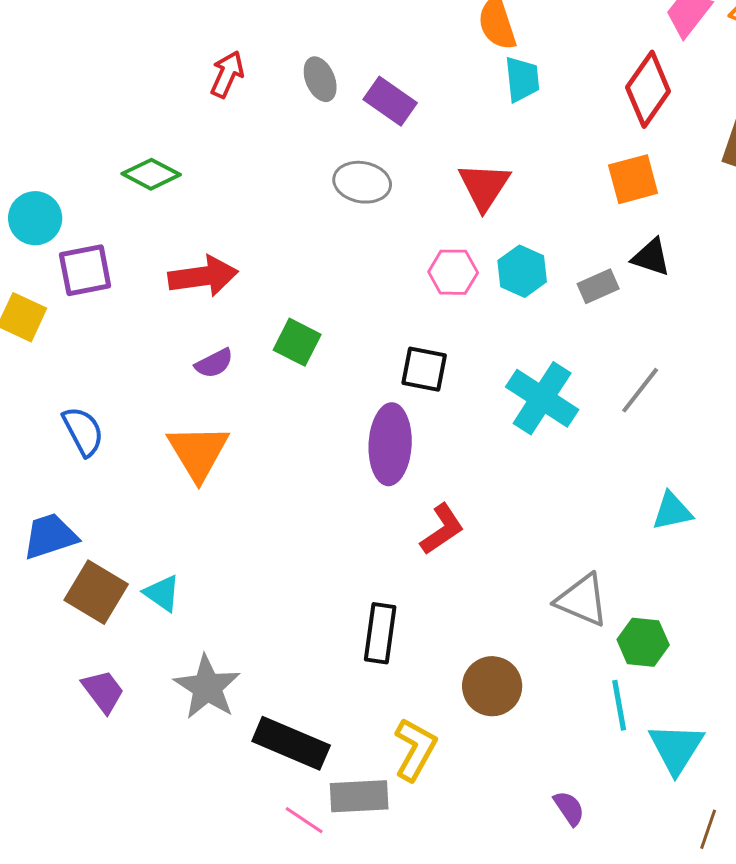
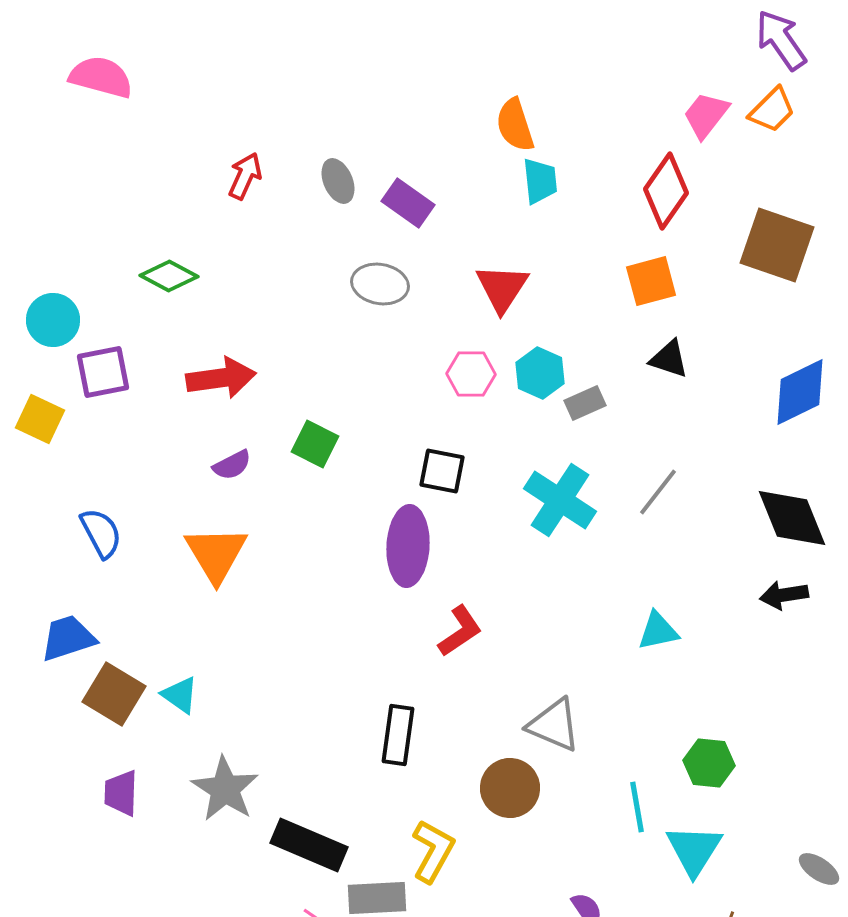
gray rectangle: (598, 286) -> (585, 403), moved
cyan triangle: (672, 511) -> (658, 631), moved
gray triangle: (582, 600) -> (554, 725), moved
green hexagon: (643, 642) -> (709, 763), moved
purple trapezoid: (103, 691) -> (121, 793), turned -141

